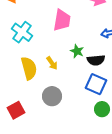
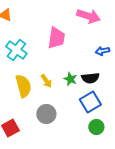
green star: (77, 51) -> (70, 79), moved
blue square: (96, 84) -> (90, 102), turned 35

